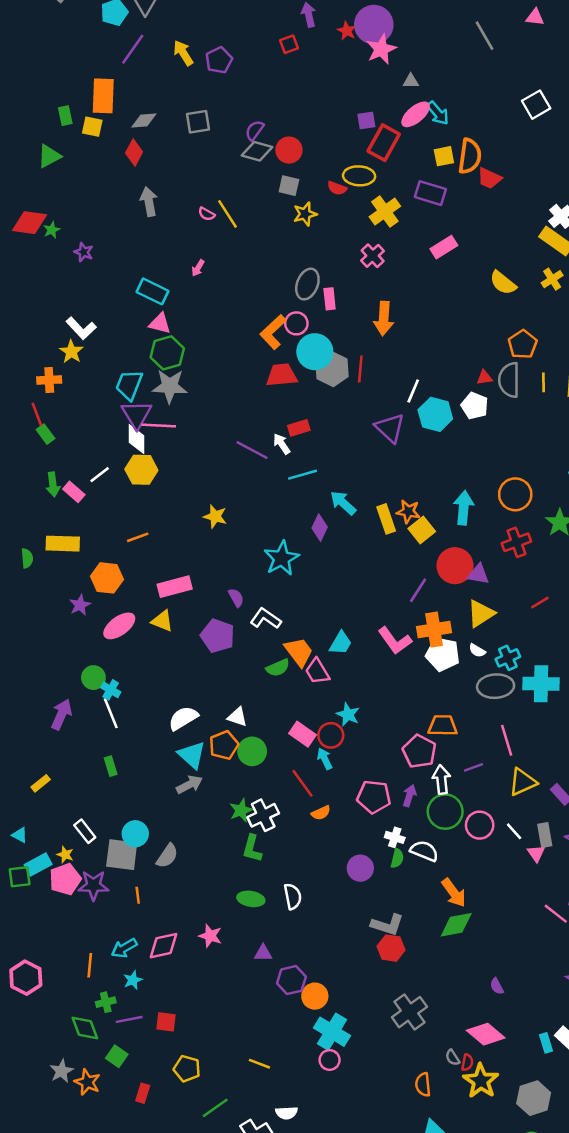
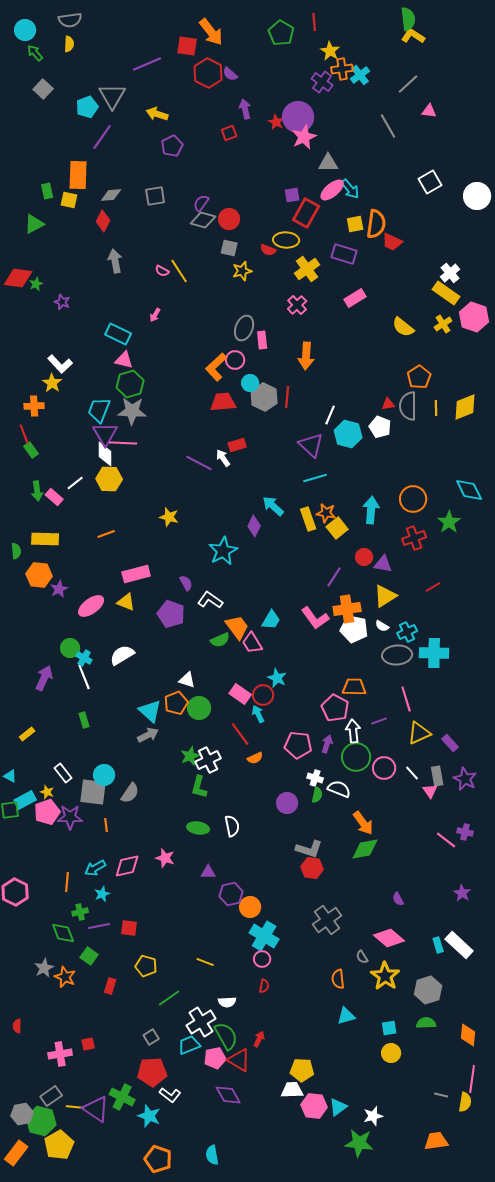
yellow arrow: (183, 53) -> (157, 114), moved, turned -40
gray triangle: (411, 81) -> (328, 163), size x1.5
cyan circle: (315, 352) -> (250, 383), size x0.6
cyan line: (303, 475) -> (315, 478), moved
red circle: (455, 566) -> (364, 557), size x0.6
orange hexagon: (107, 578) -> (39, 575), moved
white semicircle: (183, 718) -> (122, 655), moved
red semicircle: (467, 1062) -> (264, 986), moved

